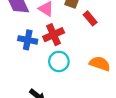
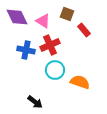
orange semicircle: (100, 64) -> (80, 82), moved

